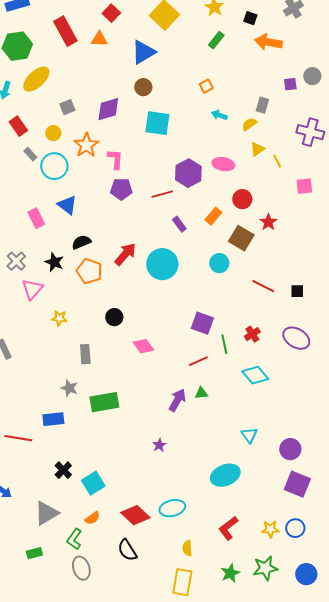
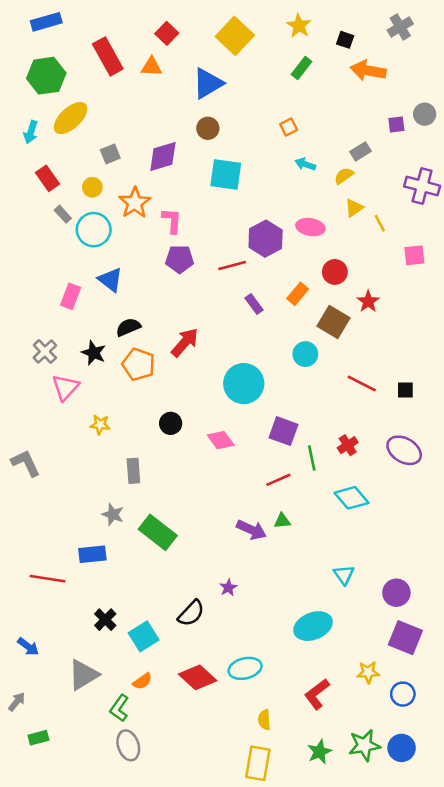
gray rectangle: (262, 105) -> (360, 151), turned 42
pink rectangle: (36, 218) -> (71, 296), turned 48
cyan circle: (162, 264) -> (244, 384), moved
pink diamond: (143, 346) -> (221, 440), moved
purple arrow: (177, 400) -> (251, 530), turned 85
green rectangle: (104, 402) -> (158, 532), turned 48
yellow star: (270, 529) -> (368, 672), moved
black semicircle: (127, 550) -> (191, 613), moved, turned -105
green rectangle: (34, 553) -> (38, 738), moved
blue circle: (306, 574) -> (402, 748), moved

